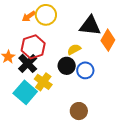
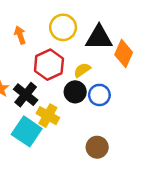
yellow circle: (46, 15) -> (63, 27), moved
orange arrow: (29, 16) -> (20, 35), turned 112
red hexagon: (33, 47) -> (49, 65), moved

